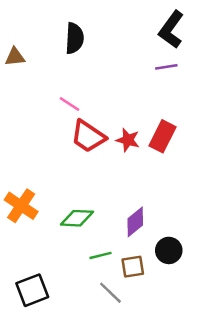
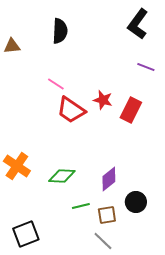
purple line: (166, 67) -> (146, 67), moved, turned 30
red star: (128, 140) -> (103, 100), moved
gray line: (110, 293) -> (103, 241), moved

